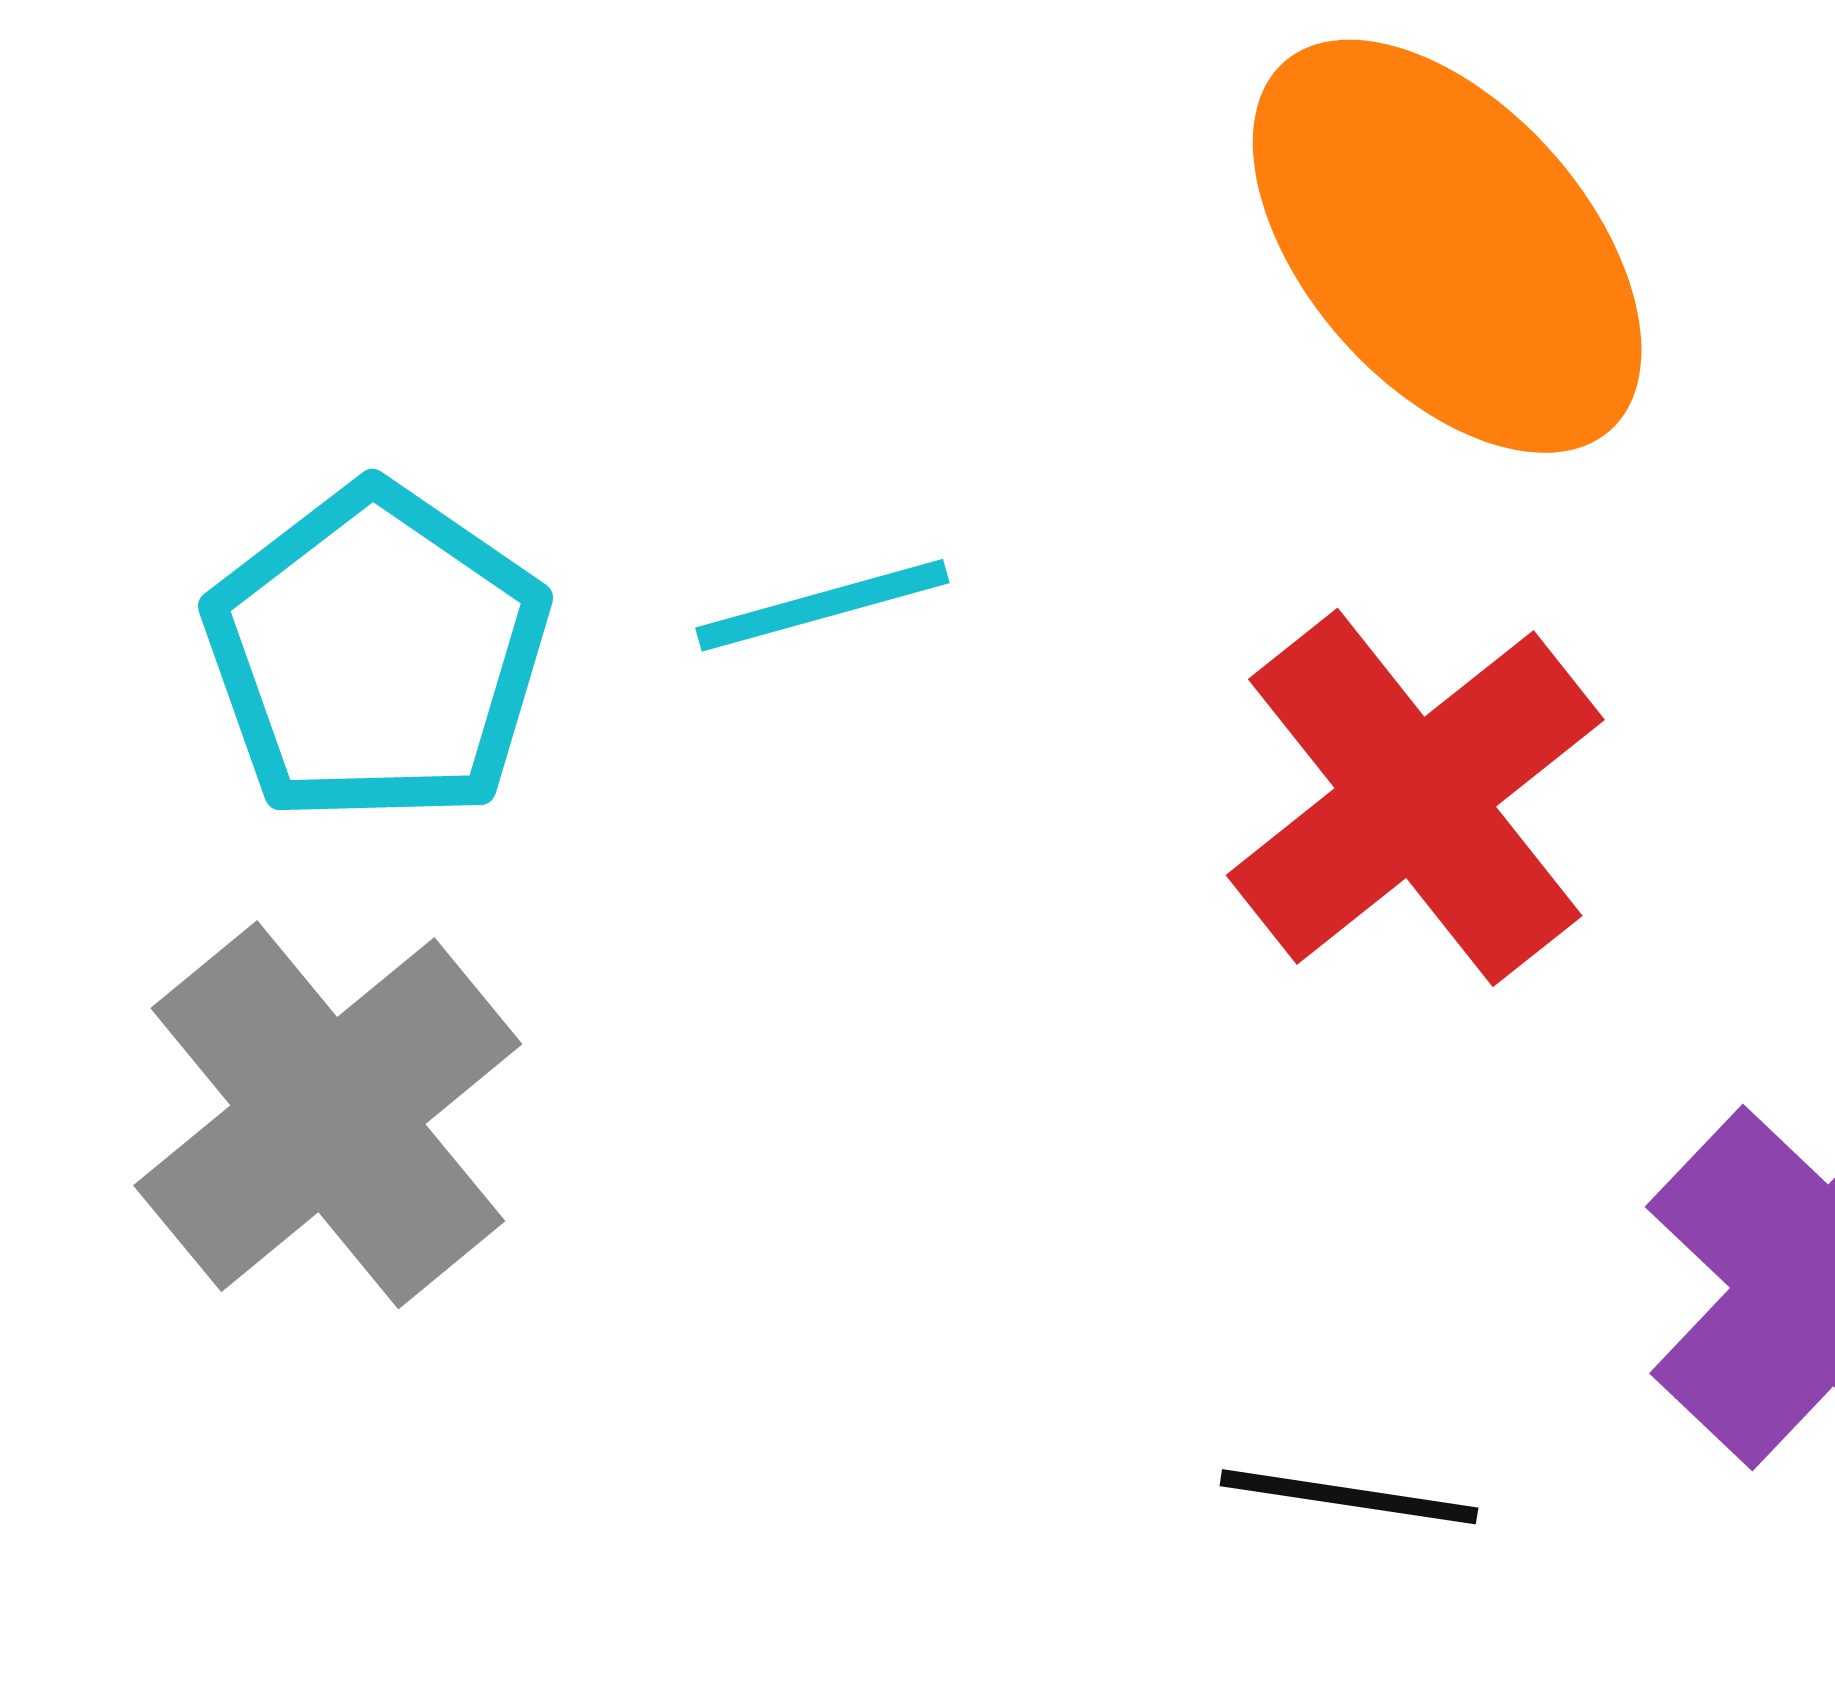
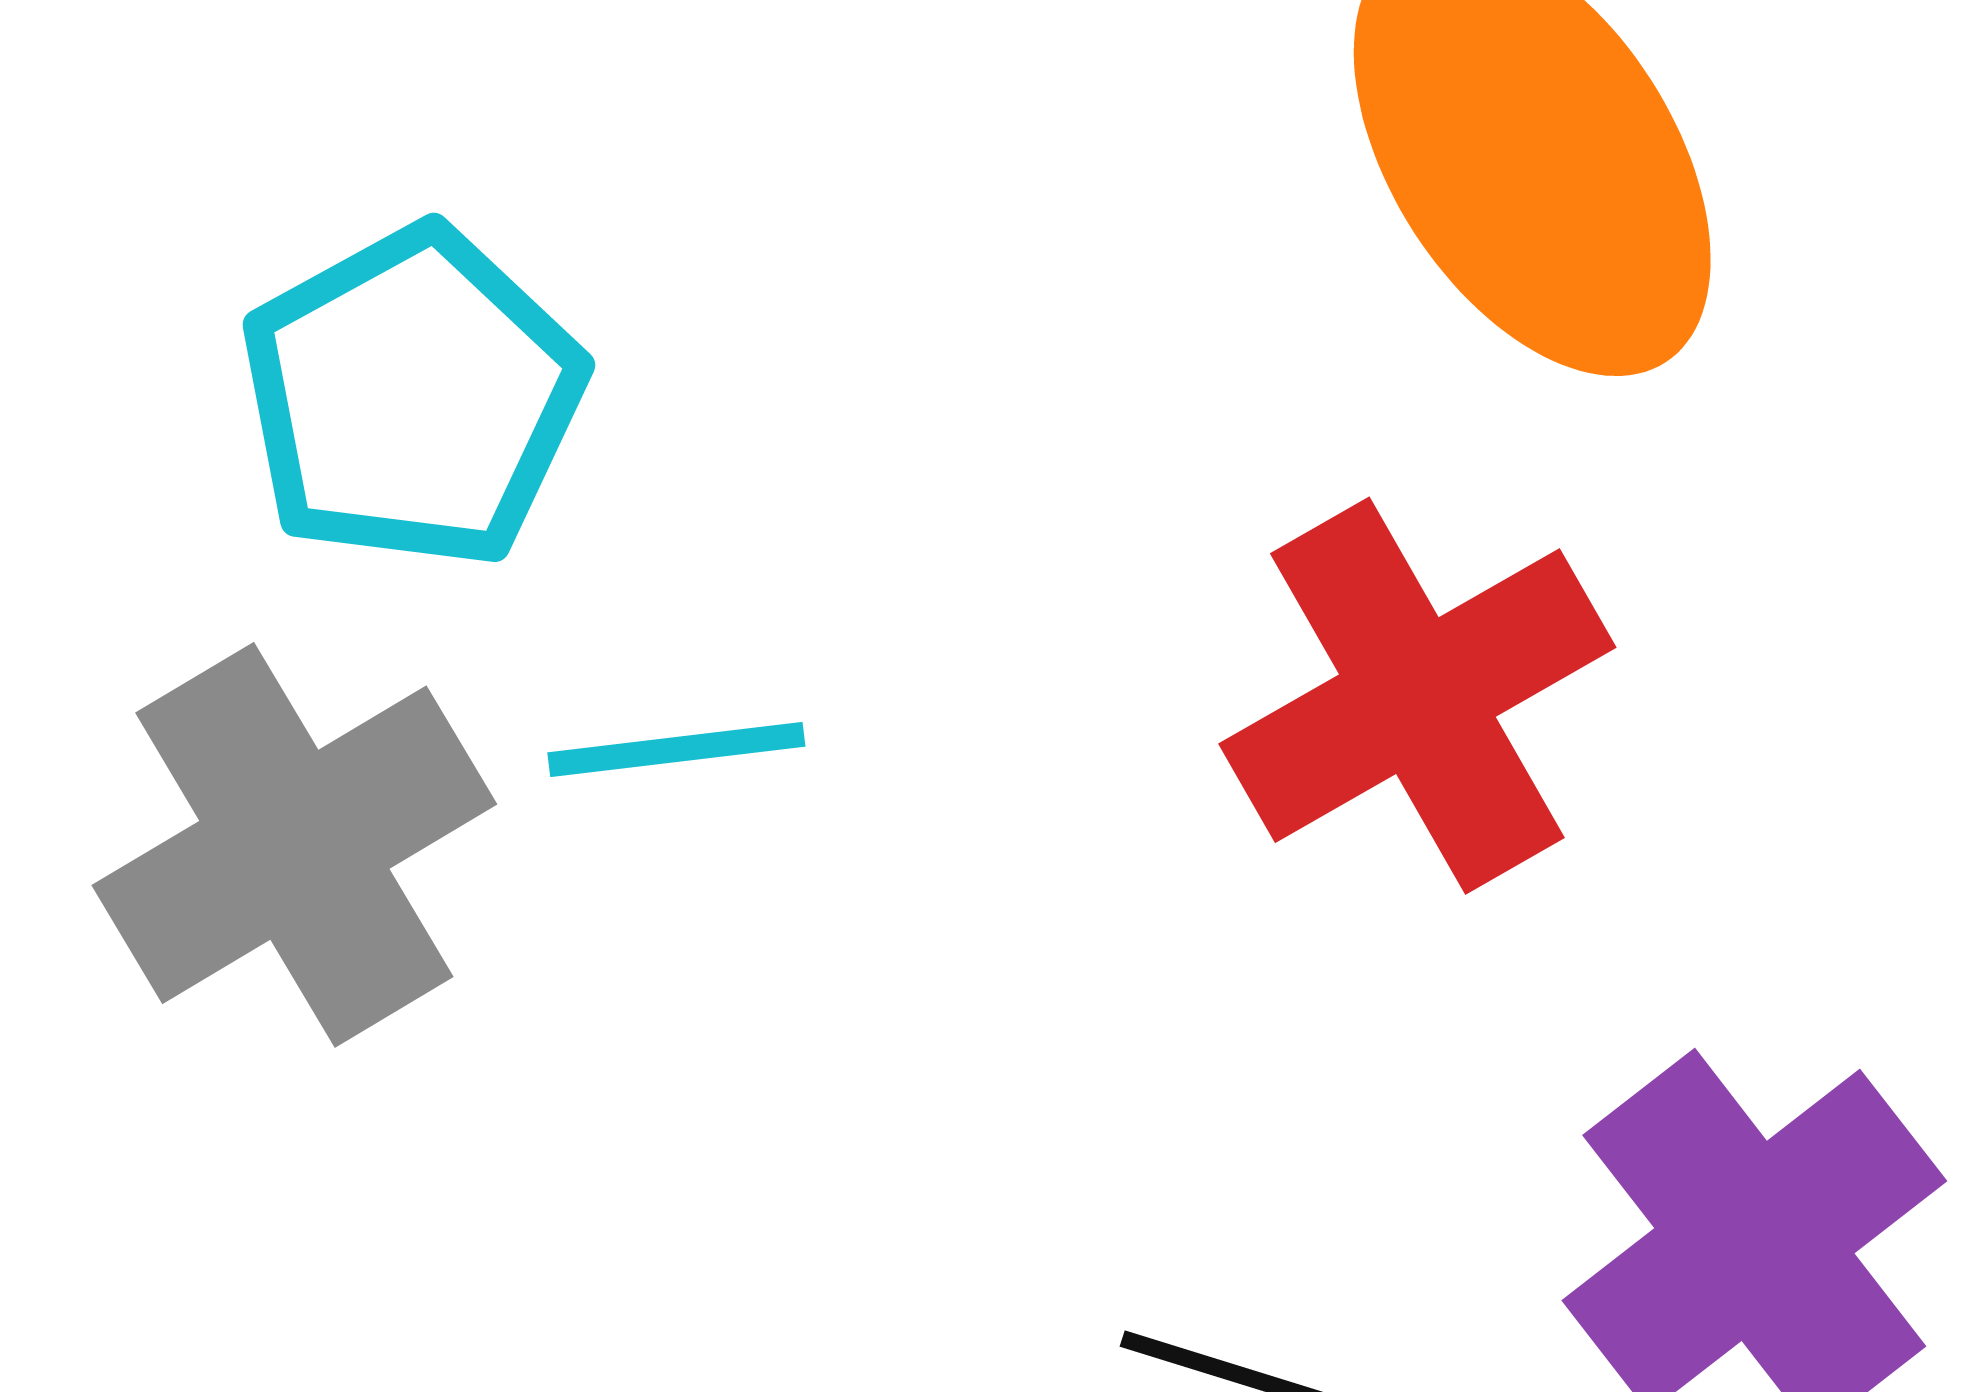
cyan line: (822, 605) -> (676, 750), moved

